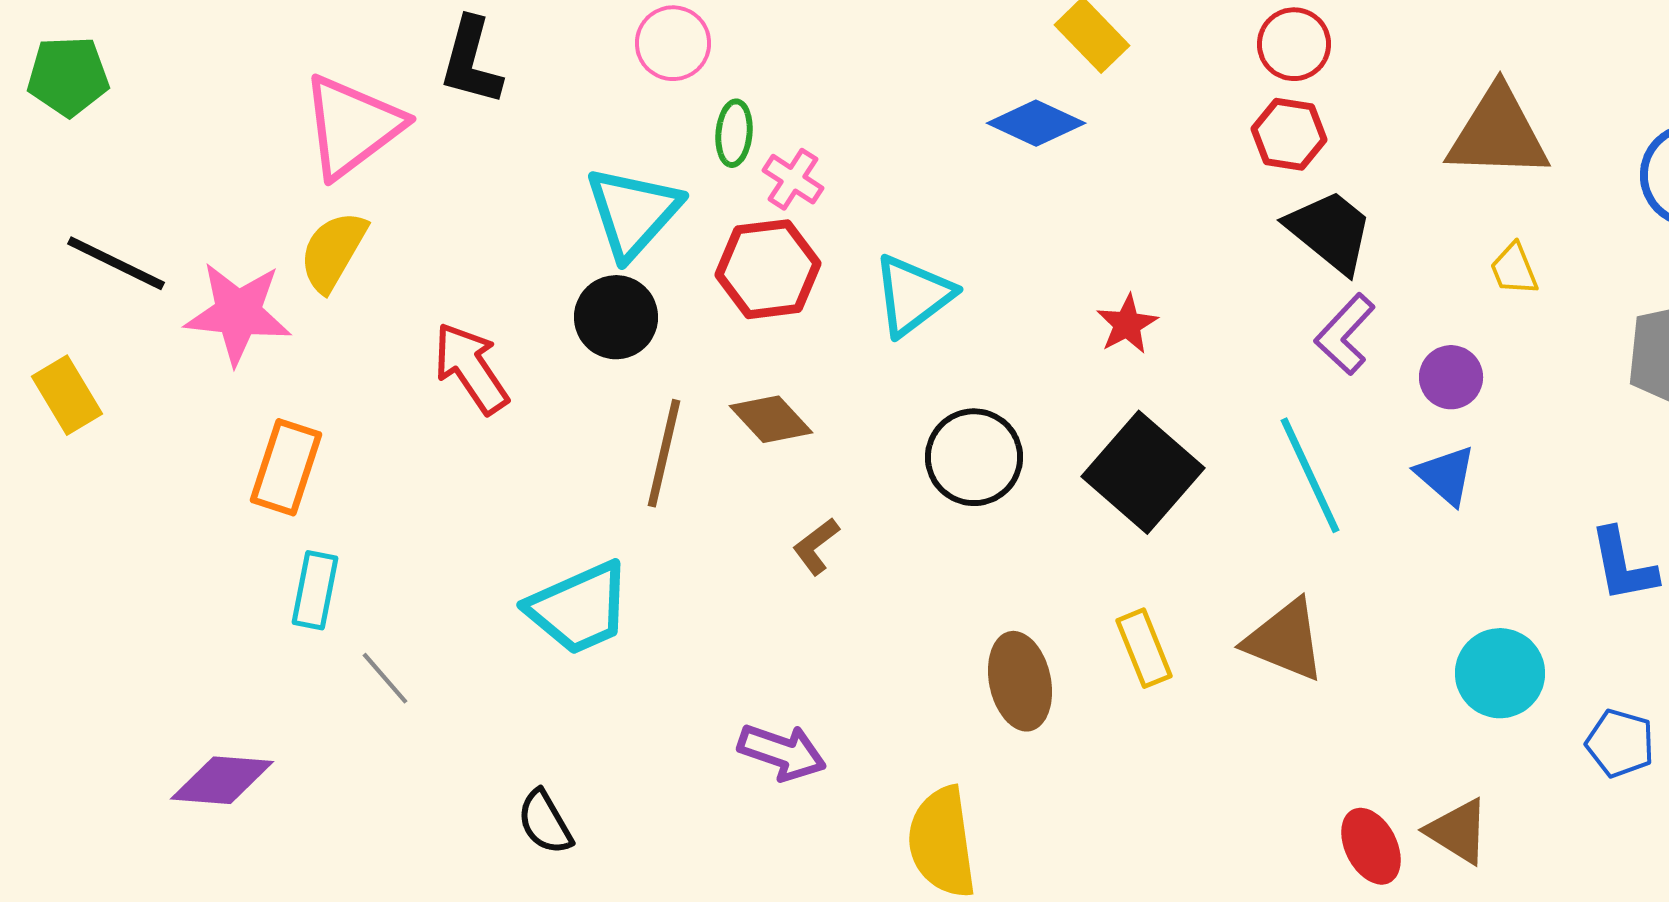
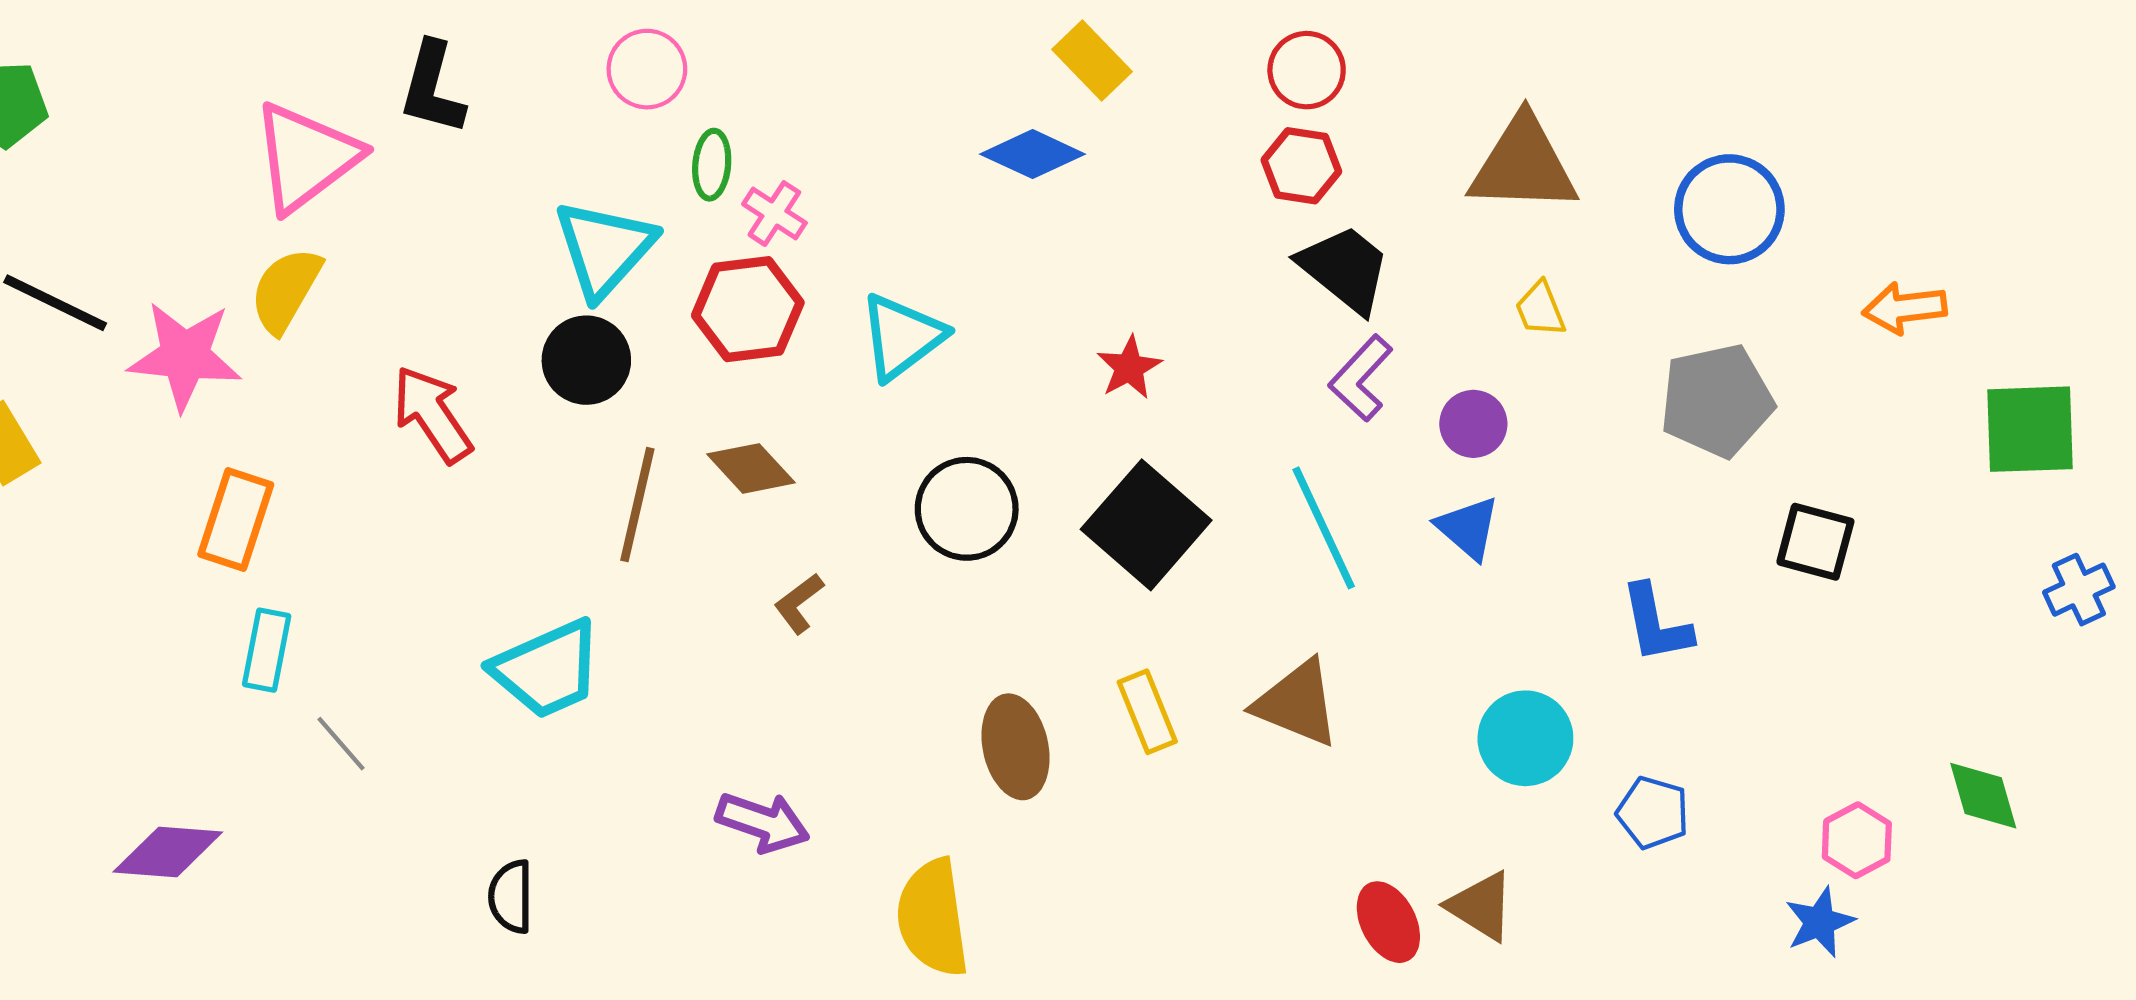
black semicircle: (545, 822) -> (511, 897), turned 30

